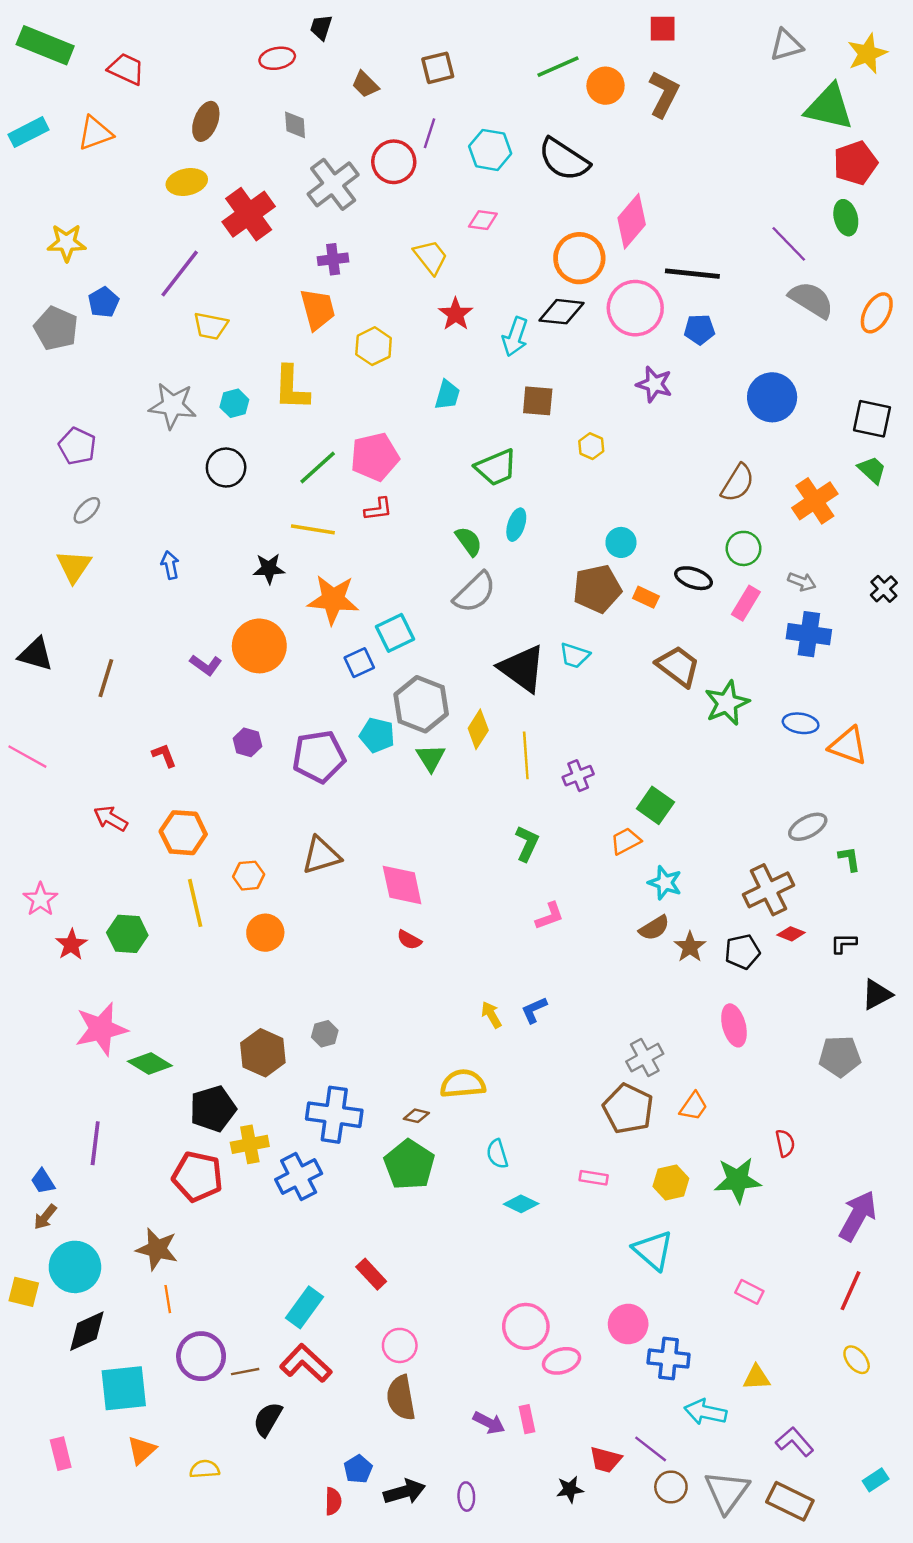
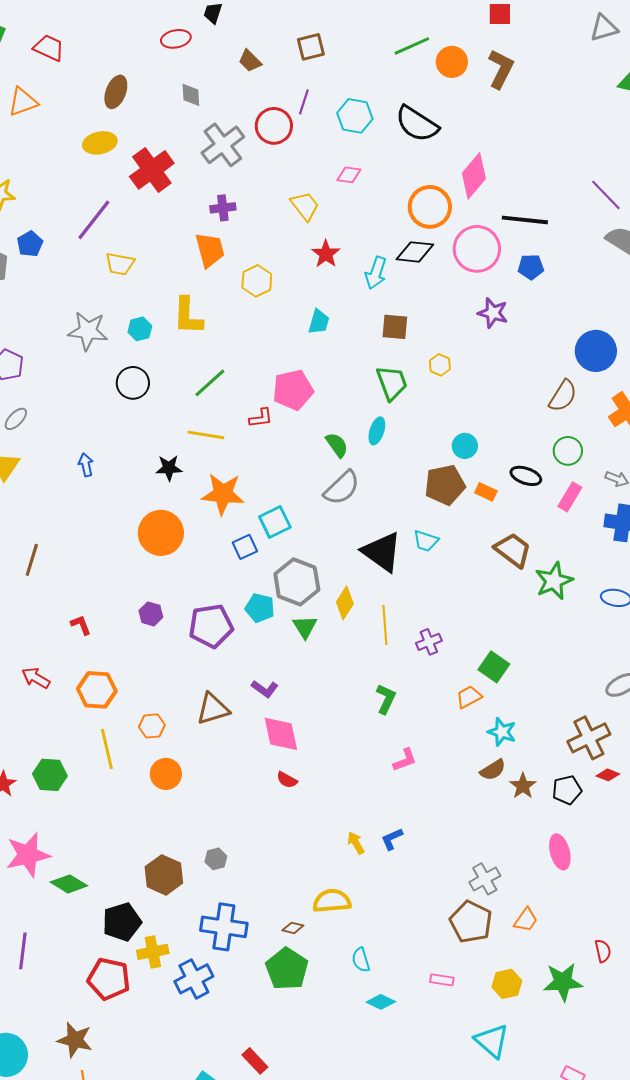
blue circle: (772, 397) -> (596, 351), moved
pink pentagon: (375, 457) -> (293, 390), moved
green trapezoid: (496, 468) -> (392, 383), moved, turned -87
purple L-shape: (206, 665) -> (265, 689), moved

